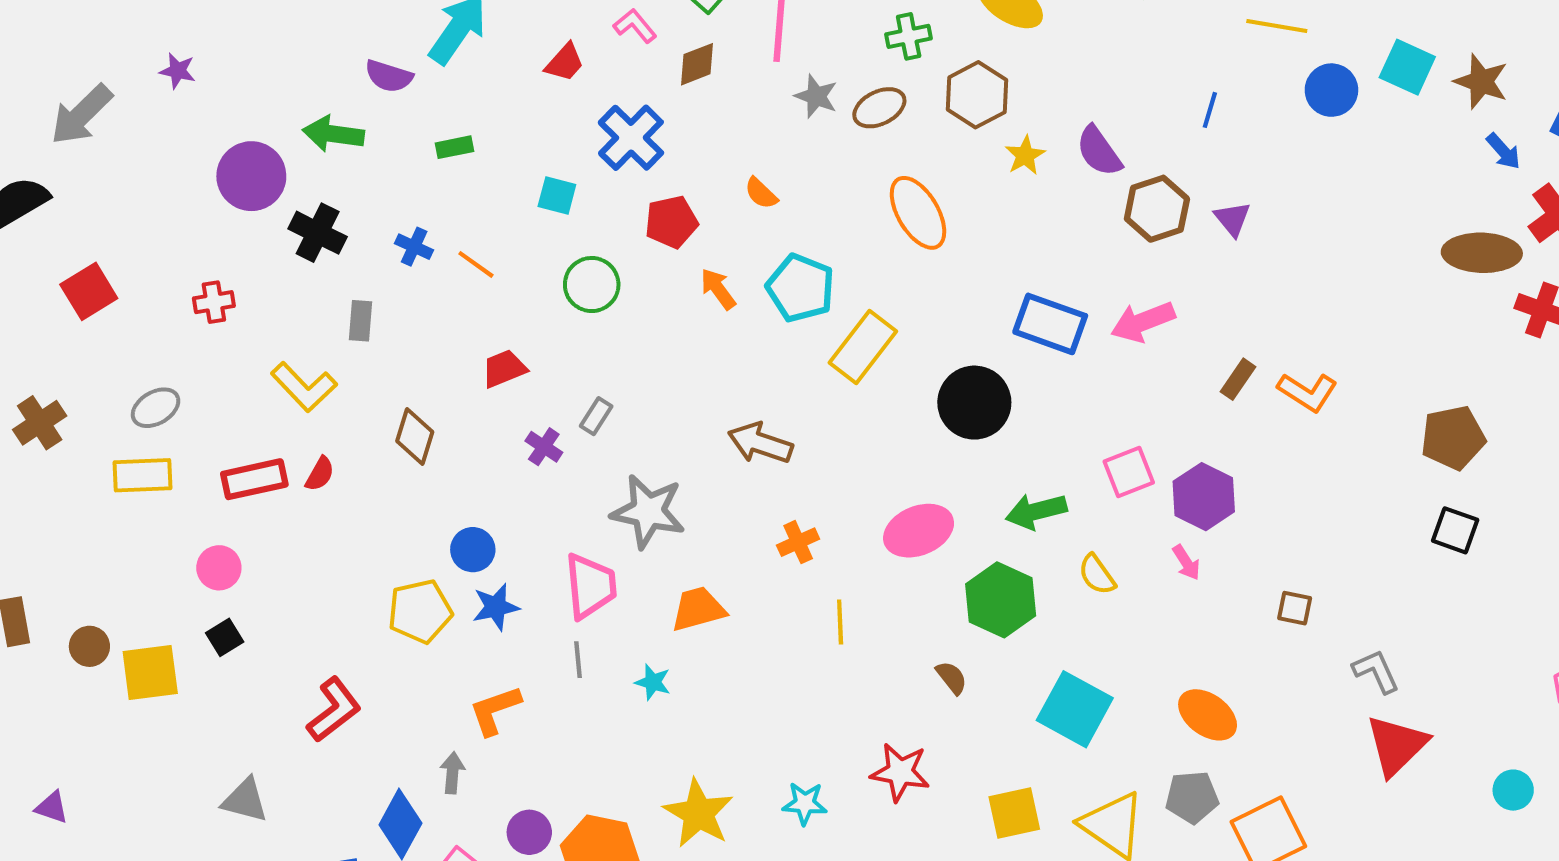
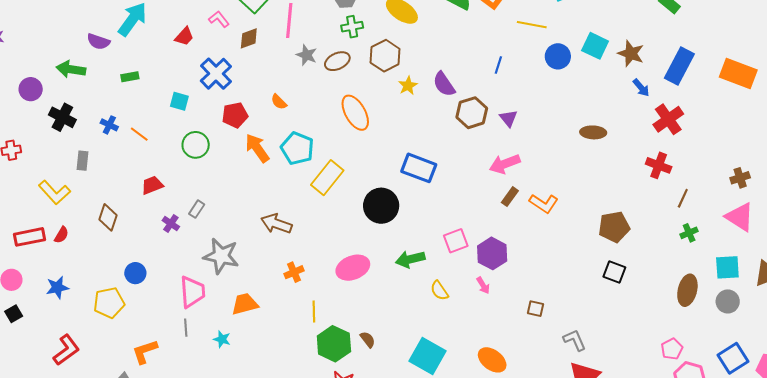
purple circle: (251, 176) -> (31, 89), size x0.7
brown ellipse: (1482, 253) -> (593, 132), moved, size x0.7
orange arrow: (718, 289) -> (257, 148), size x1.4
pink arrow: (1143, 322) -> (505, 164), moved
green hexagon: (1001, 600) -> (334, 344), moved
blue star: (496, 607) -> (57, 288), moved

